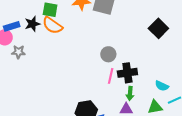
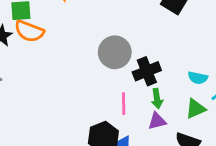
gray circle: (108, 54) -> (115, 52), size x1.5
pink line: (111, 76) -> (124, 104), moved

